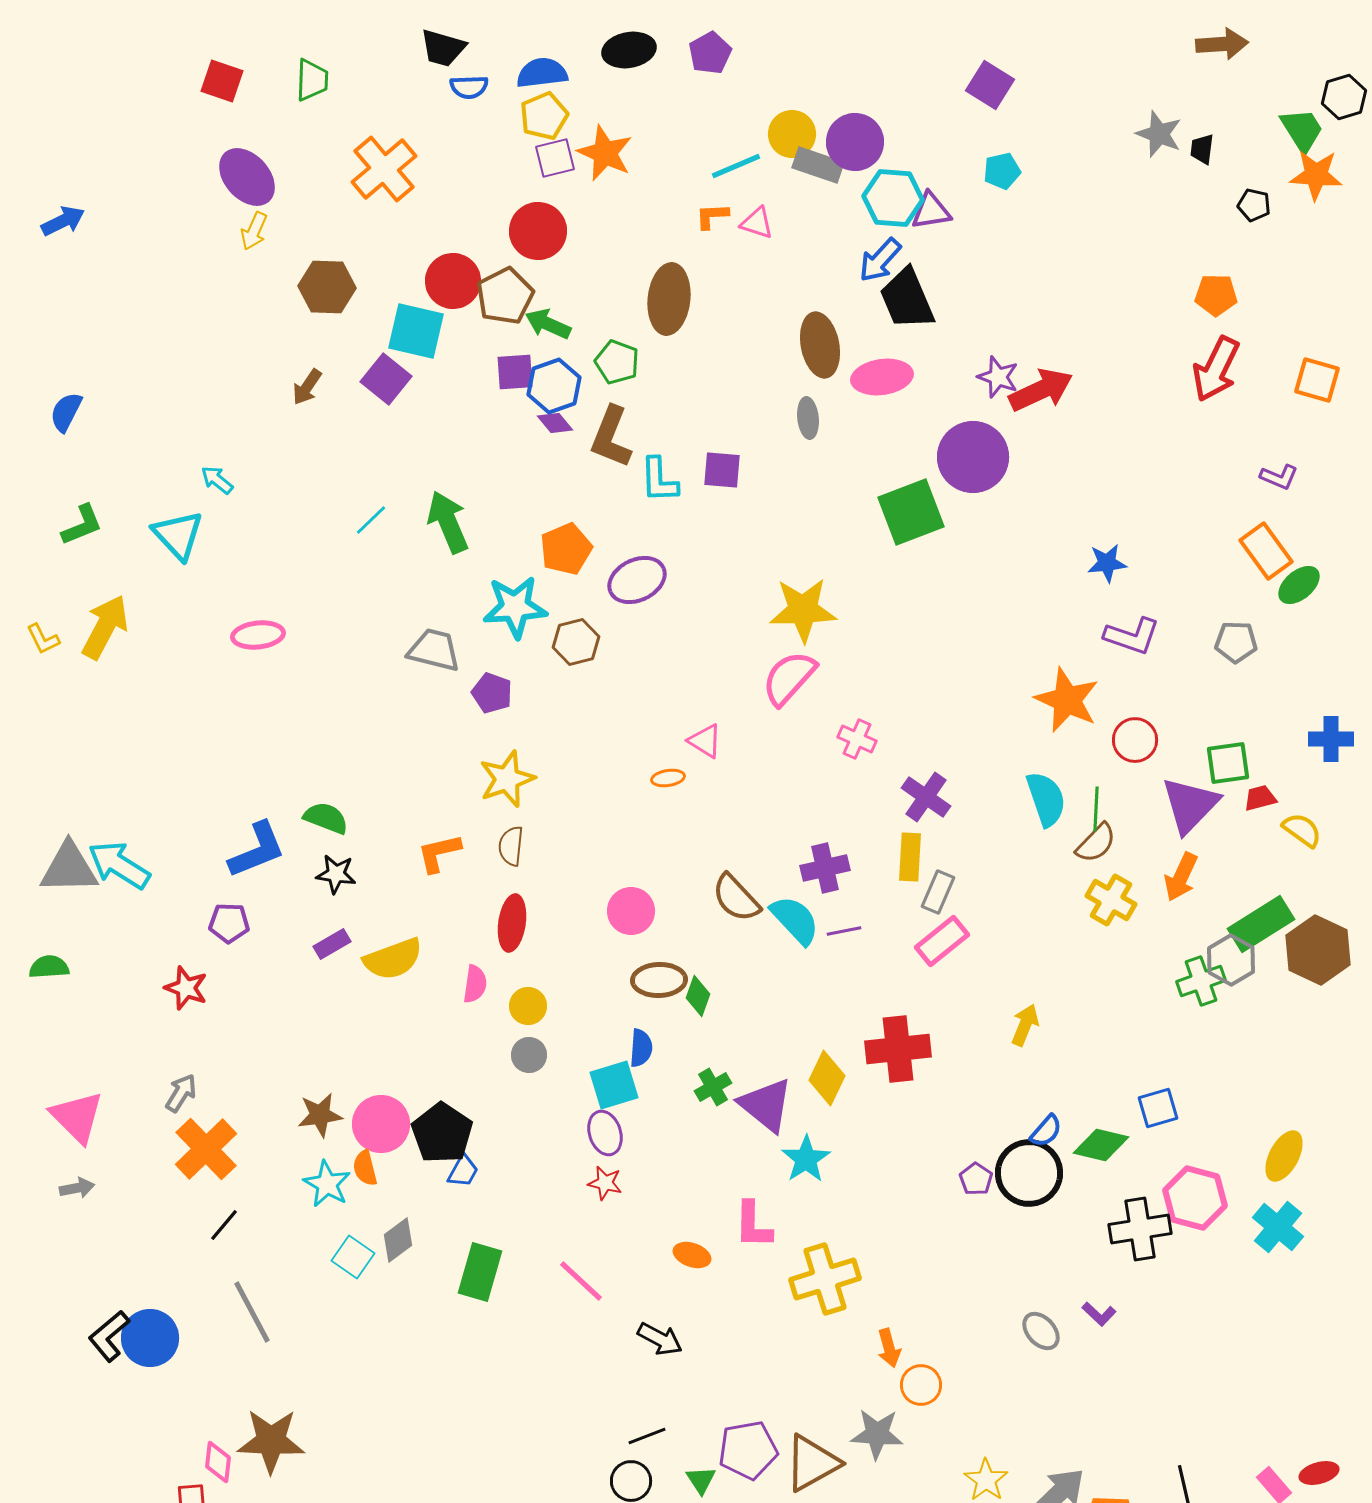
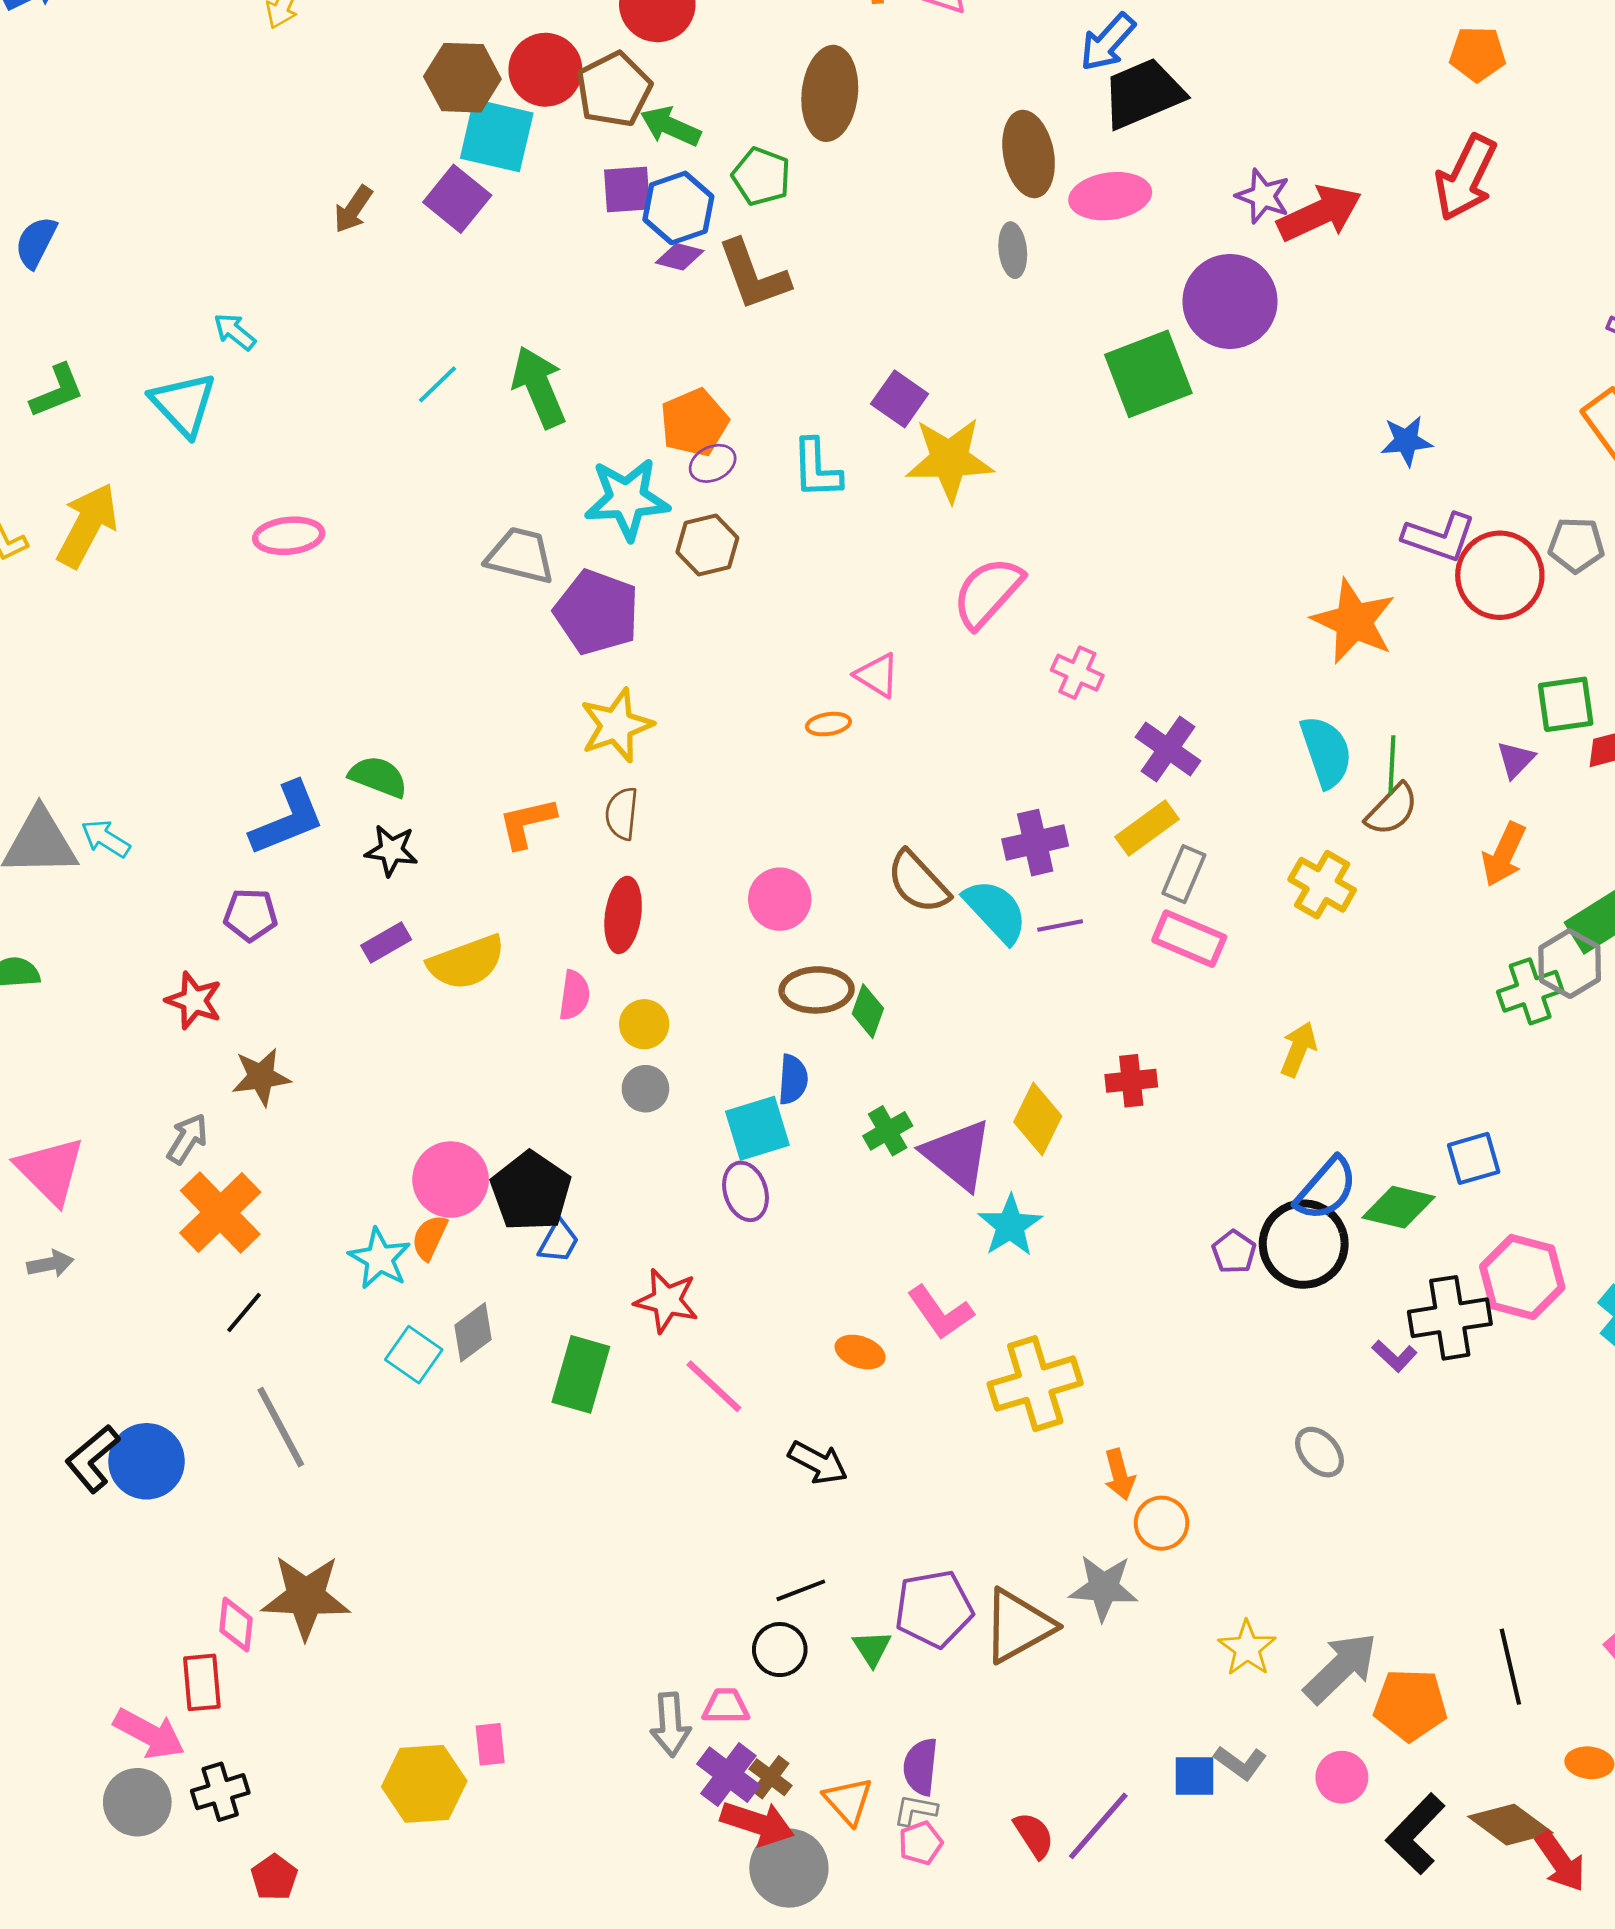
brown hexagon: (327, 287) -> (462, 78), moved
orange pentagon: (1216, 295) -> (1477, 54), moved
black trapezoid: (907, 299) -> (1143, 93), turned 90
red arrow: (1216, 369) -> (1466, 178), moved
purple diamond: (555, 423) -> (680, 257), turned -36
brown L-shape: (611, 437) -> (753, 275), turned -42
purple square: (722, 470) -> (900, 399), moved, turned 30
cyan L-shape: (659, 480) -> (817, 469), moved
purple ellipse: (637, 580) -> (713, 463), moved, size x0.6
yellow star: (803, 610) -> (950, 459), moved
purple pentagon: (492, 693) -> (597, 612), size x1.6
red circle: (1135, 740) -> (1500, 575), moved, size x1.5
purple triangle: (1190, 805) -> (1516, 760), size x0.5
yellow rectangle: (910, 857) -> (1147, 828), turned 51
cyan arrow: (119, 865) -> (106, 839), size x0.6
yellow cross: (1111, 900) -> (1322, 885), moved
pink rectangle: (942, 941) -> (1189, 939), turned 62
red cross: (898, 1049) -> (1131, 1081), size x0.6
brown star: (320, 1115) -> (261, 1077), moved
blue semicircle: (1046, 1131) -> (1326, 1189), size x1.5
orange semicircle: (365, 1168) -> (430, 1237), turned 39
red star: (605, 1183) -> (667, 1301), moved, size x1.4
pink L-shape: (753, 1225) -> (940, 1313), turned -36
purple L-shape: (1099, 1314) -> (1395, 1356), moved

